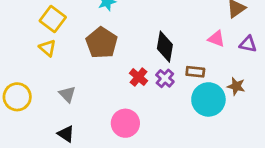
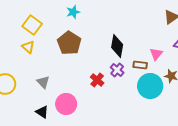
pink triangle: (216, 39) -> (156, 54), moved, turned 48
red cross: (139, 77) -> (97, 80), moved
pink circle: (125, 123) -> (66, 104), moved

